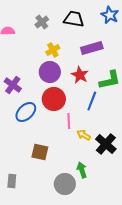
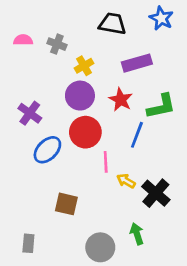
gray cross: (42, 22) -> (57, 44), moved, turned -32
green arrow: (82, 170) -> (137, 234), moved

